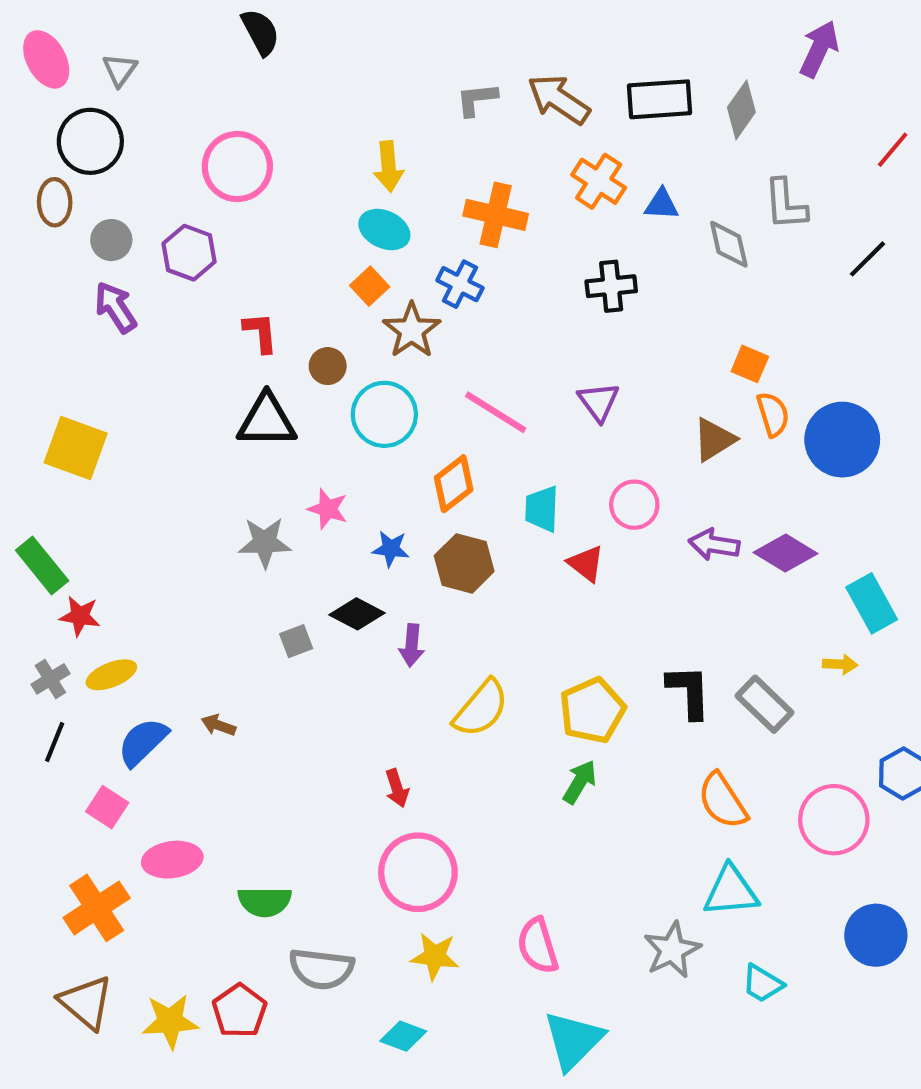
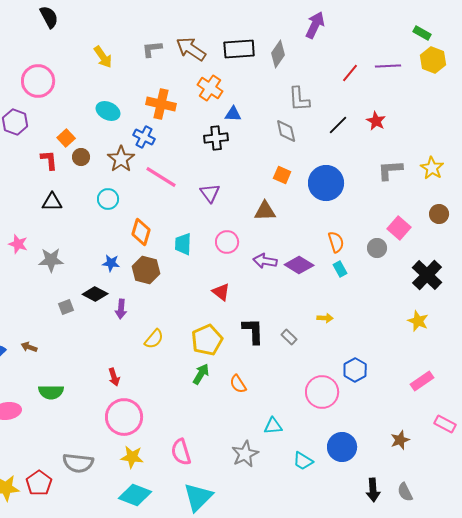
yellow arrow: (389, 167) -> (103, 57), moved, turned -30
blue triangle: (662, 204) -> (233, 114), moved
gray diamond: (729, 244) -> (286, 131), moved
orange square: (370, 286) -> (66, 138), moved
brown circle: (328, 366) -> (81, 157), moved
pink line: (496, 412) -> (161, 177), moved
cyan circle: (384, 414) -> (108, 199), size x0.7
orange semicircle: (773, 414) -> (336, 242), moved
black triangle: (267, 421) -> (52, 202), size x0.7
brown triangle: (714, 440) -> (265, 211), turned 30
blue circle: (842, 440) -> (326, 183), moved
orange diamond: (454, 484) -> (141, 232), turned -36
pink star: (328, 509) -> (18, 244), moved
red triangle: (586, 563) -> (221, 292), moved
cyan rectangle: (872, 603) -> (340, 269), moved, size x0.6
gray rectangle: (765, 704) -> (289, 337), size x0.6
yellow semicircle: (481, 708) -> (154, 339), size x0.7
orange semicircle: (723, 801) -> (238, 384), moved, size x0.7
cyan triangle: (731, 891) -> (273, 426), size x0.7
green semicircle: (265, 902) -> (51, 392), moved
cyan trapezoid: (762, 984) -> (303, 461), moved
cyan diamond: (403, 1036) -> (135, 495), moved, size x1.5

